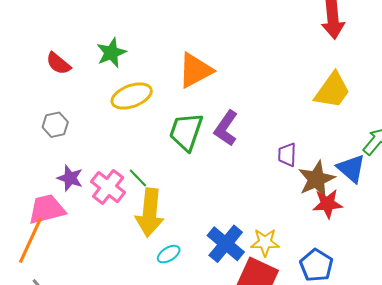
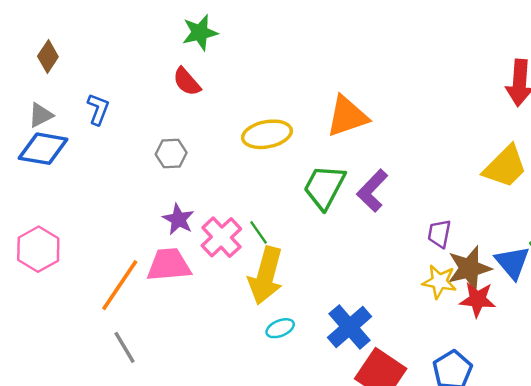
green star: (111, 53) -> (200, 33), moved
pink trapezoid: (47, 209) -> (169, 265), moved
yellow star: (265, 242) -> (439, 282), moved

